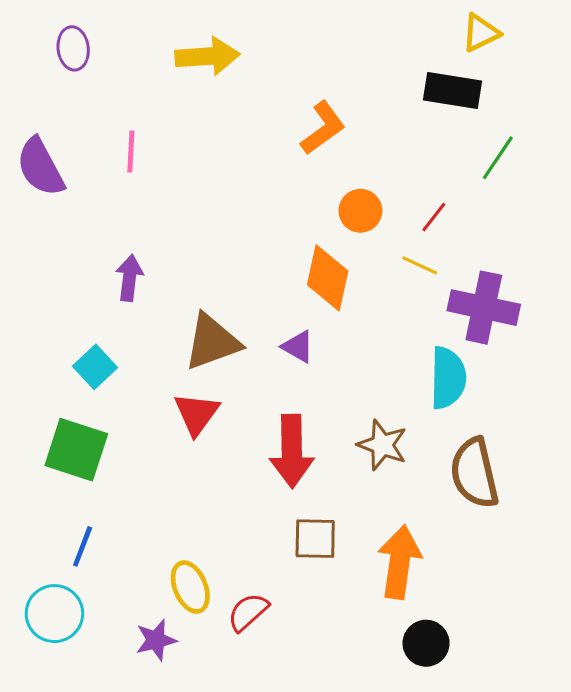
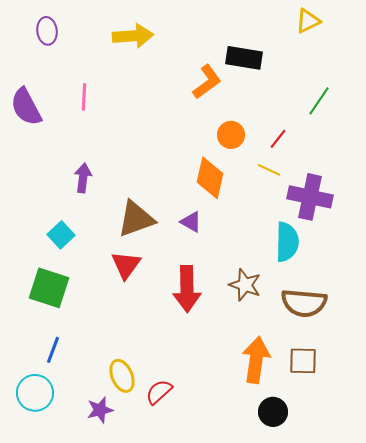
black rectangle: (453, 91) -> (244, 58), moved
brown semicircle: (474, 473) -> (304, 303), turned -72
brown square: (315, 539) -> (303, 361), moved

